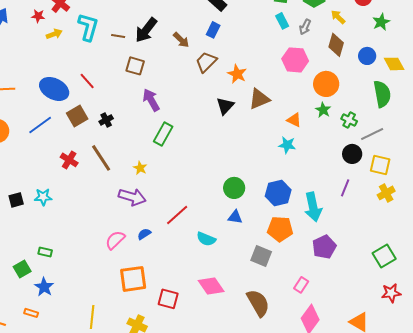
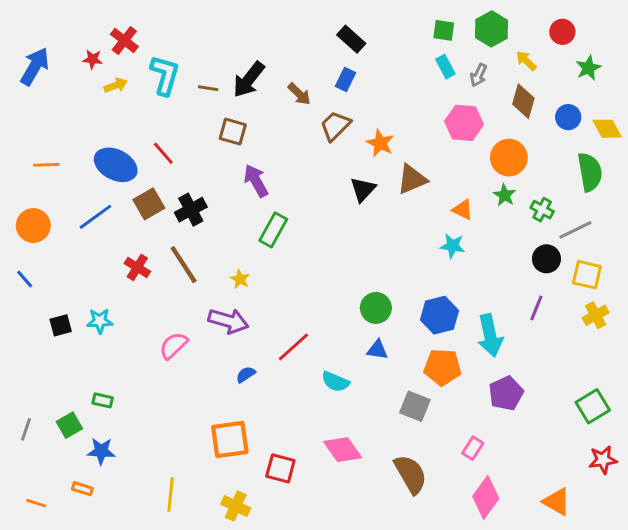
black cross: (106, 120) -> (191, 210), size x1.5
pink semicircle: (115, 240) -> (173, 346), moved
blue star: (44, 287) -> (101, 451), turned -30

